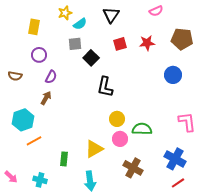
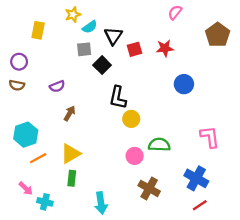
pink semicircle: (156, 11) -> (175, 12), turned 152
black triangle: (111, 15) -> (113, 36), moved
brown pentagon: (182, 39) -> (218, 35), moved, turned 30
purple circle: (39, 55) -> (19, 62), moved
blue circle: (173, 75) -> (184, 84), moved
purple semicircle: (51, 77) -> (57, 86), turned 40
brown arrow: (46, 98) -> (70, 113), moved
yellow circle: (117, 119) -> (131, 119), moved
yellow triangle: (94, 149) -> (71, 154), moved
pink arrow: (11, 177) -> (26, 188), moved

